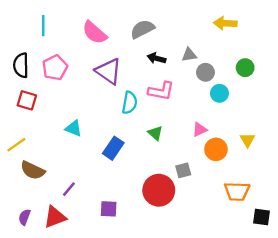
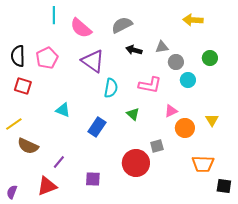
cyan line: (43, 26) -> (54, 15), moved
pink L-shape: (161, 91) -> (150, 85), moved
purple semicircle: (25, 217) -> (12, 192), moved

